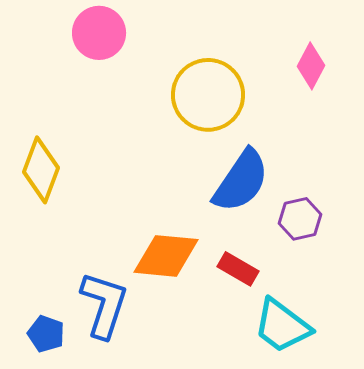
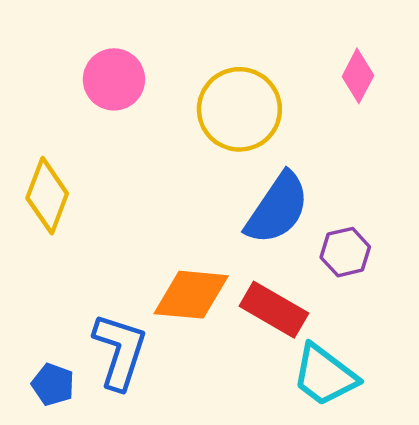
pink circle: (99, 33) -> (114, 79), moved
red rectangle: (238, 269) -> (274, 310), size x1.4

